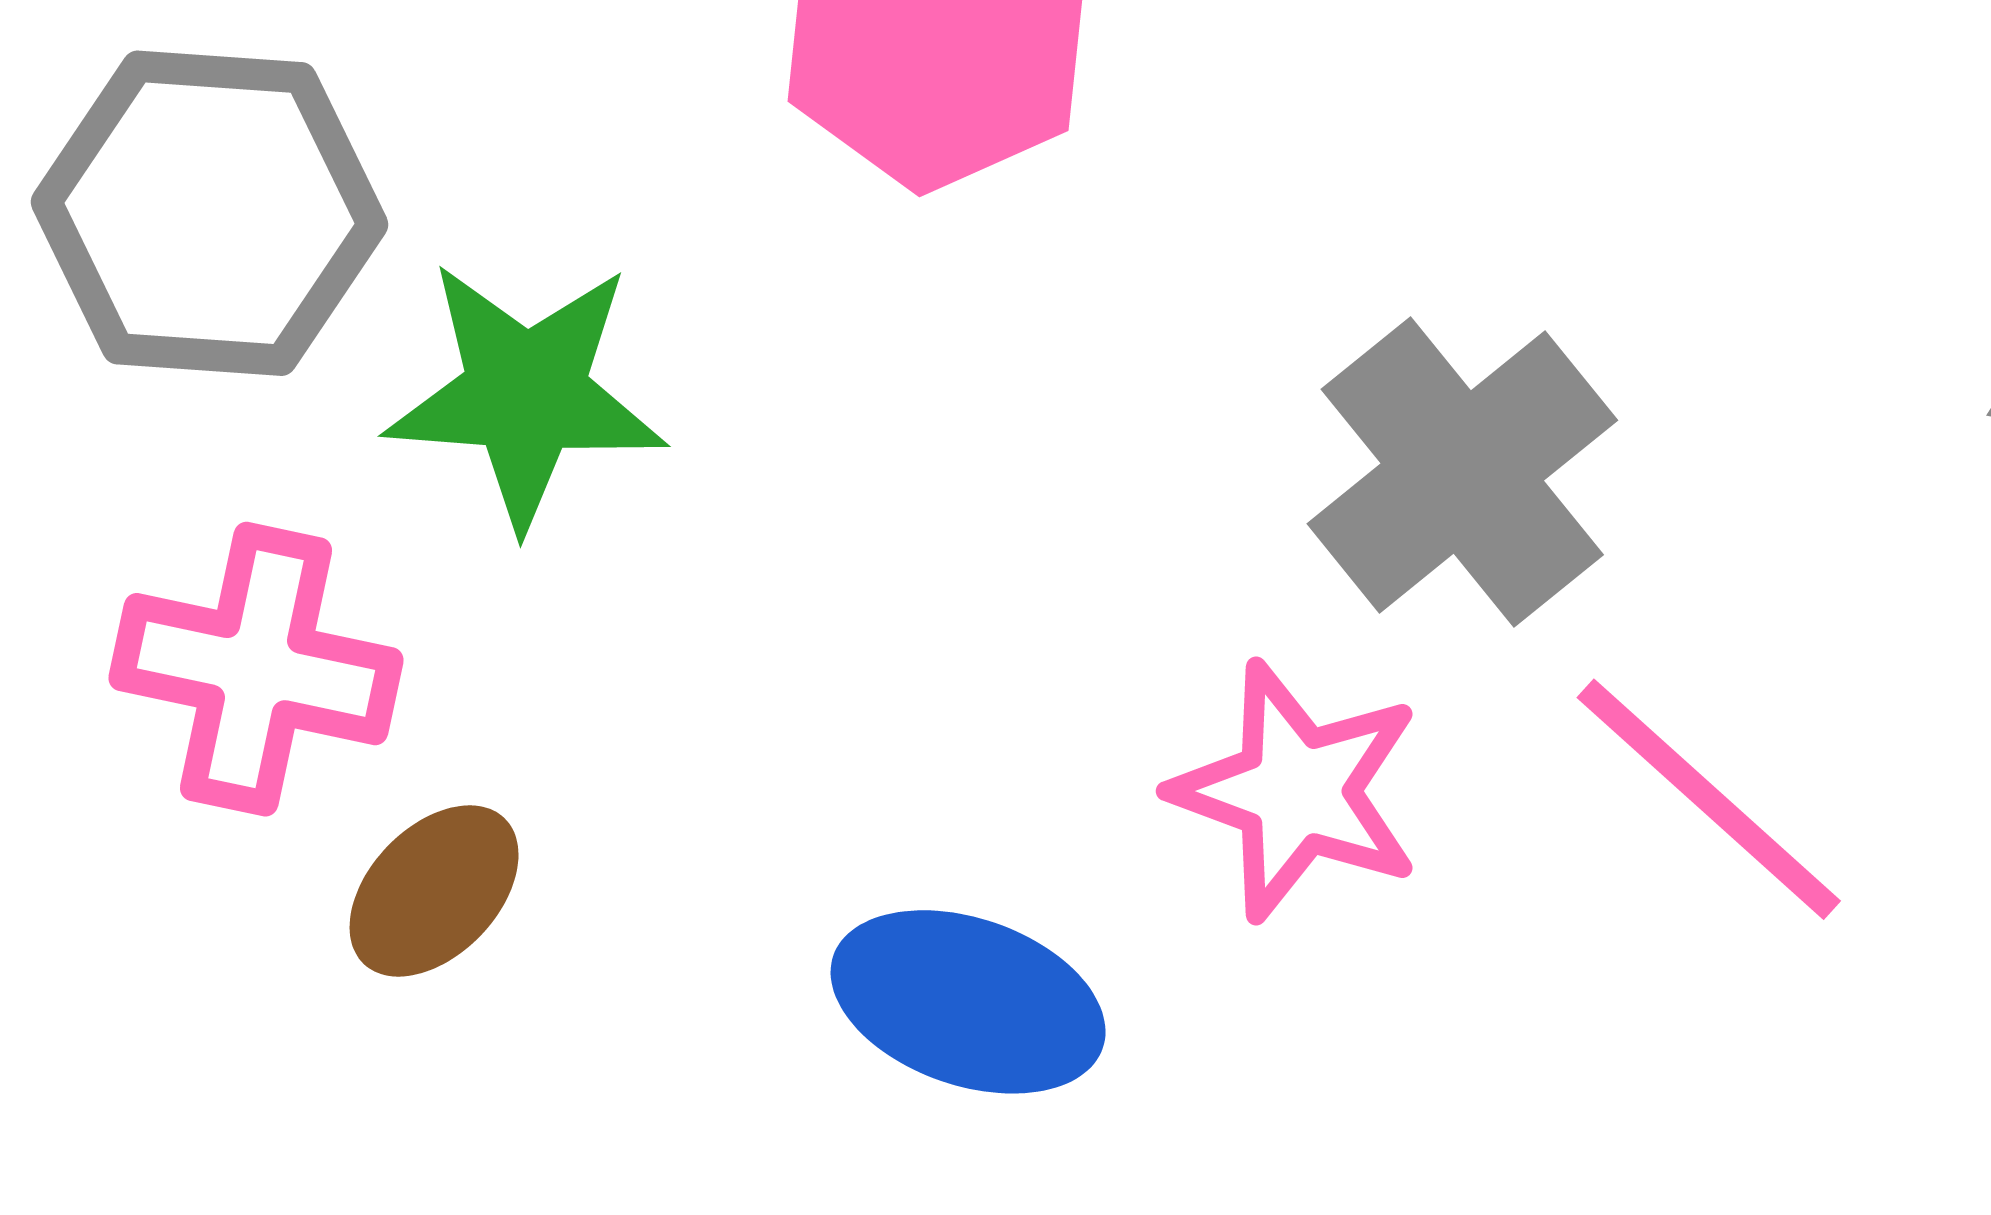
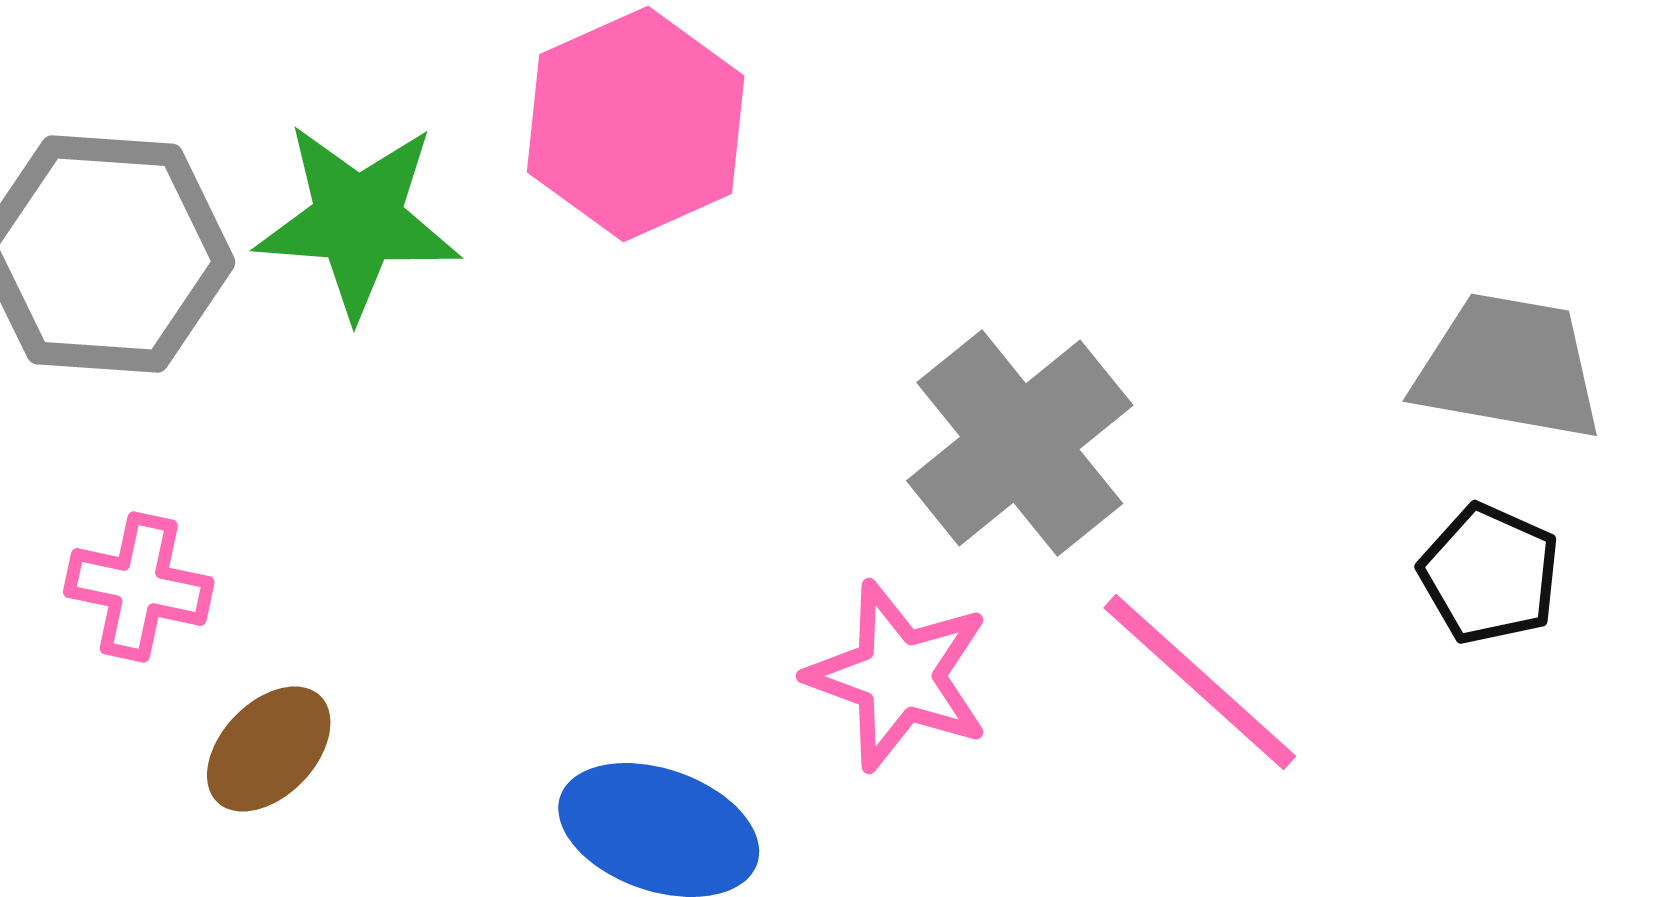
green star: (526, 394) -> (358, 220), moved
pink cross: (256, 669) -> (139, 587), size x0.7

